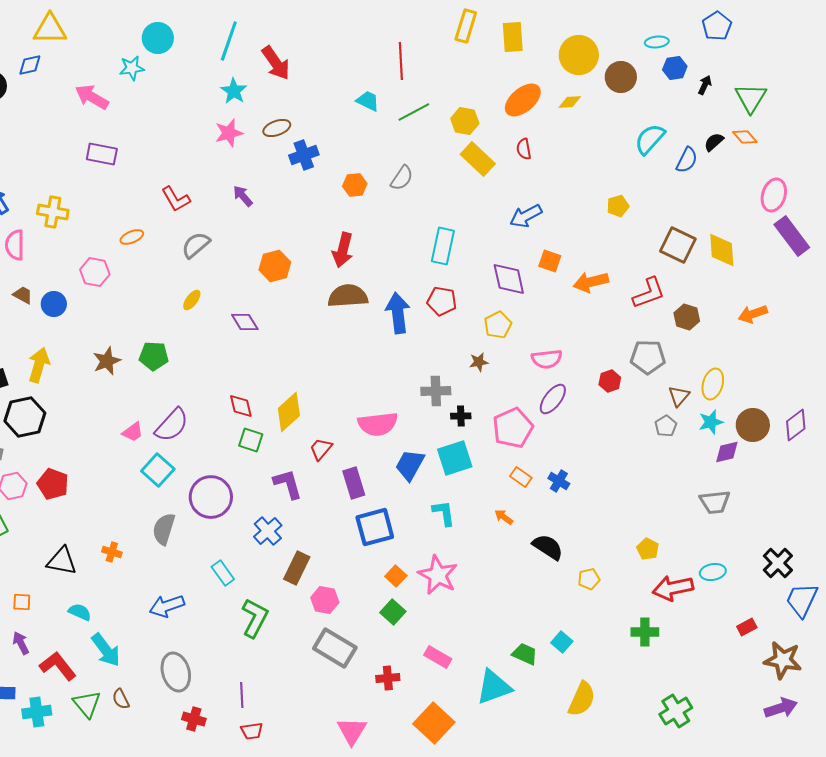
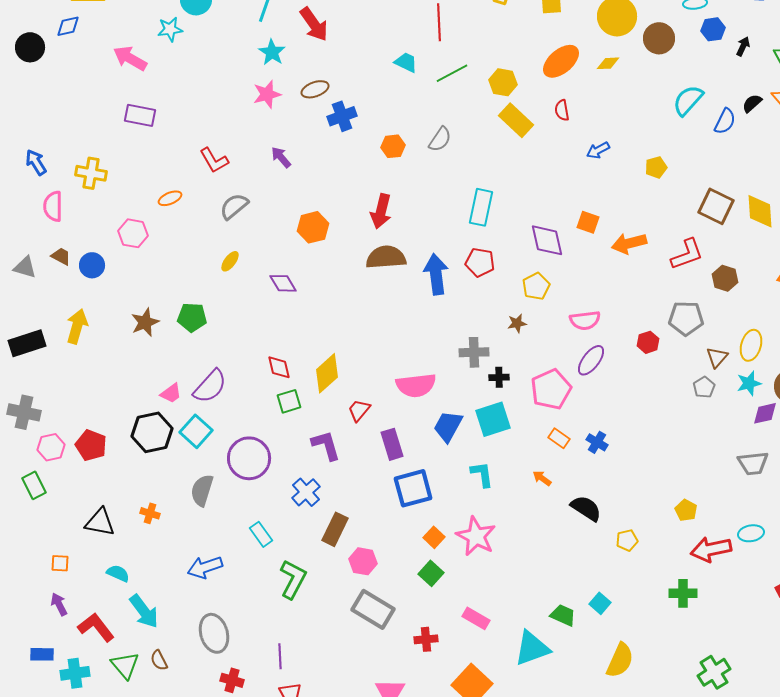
blue arrow: (526, 216) -> (598, 150), moved, size x0.7
black hexagon: (25, 417) -> (152, 432), moved
green square: (251, 440) -> (289, 401), turned -35

